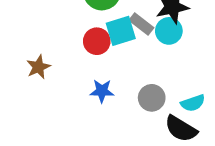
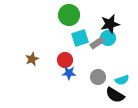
gray rectangle: (141, 24) -> (97, 43), moved, turned -72
red circle: (97, 41) -> (65, 60), moved

